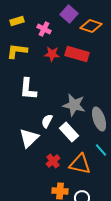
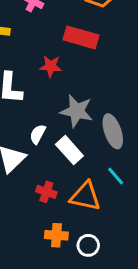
red star: (52, 54) -> (51, 66), moved
red cross: (53, 161) -> (46, 192), turned -32

